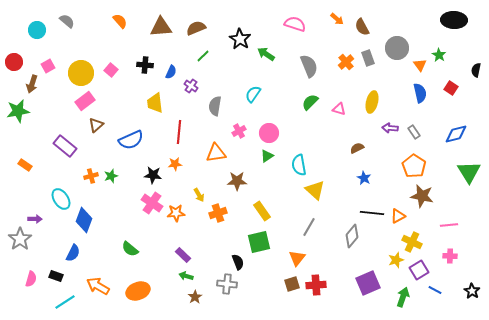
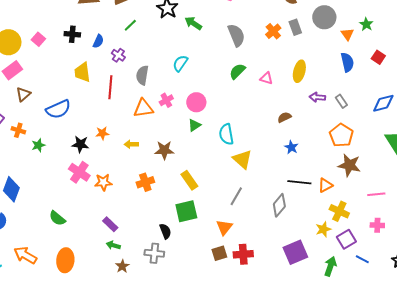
red line: (179, 132) -> (110, 87), moved
orange triangle: (216, 153) -> (143, 108), moved
orange cross: (91, 176) -> (18, 130), moved, turned 32
yellow arrow: (199, 195) -> (131, 144), moved, turned 120
orange ellipse: (138, 291) -> (65, 260), turned -65

